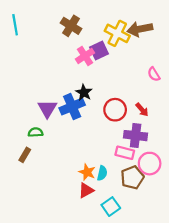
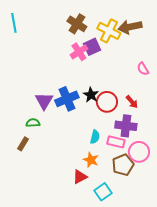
brown cross: (71, 26) -> (77, 24), moved
black star: (84, 93) -> (91, 95), moved
orange star: (87, 172) -> (91, 160), moved
cyan semicircle: (102, 173) -> (95, 137), moved

